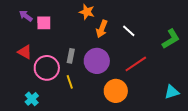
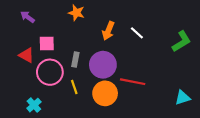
orange star: (87, 12) -> (76, 13), moved
pink square: (44, 23) -> (47, 44), moved
red line: (136, 64) -> (133, 82), moved, turned 45
orange circle: (116, 91) -> (105, 93), moved

